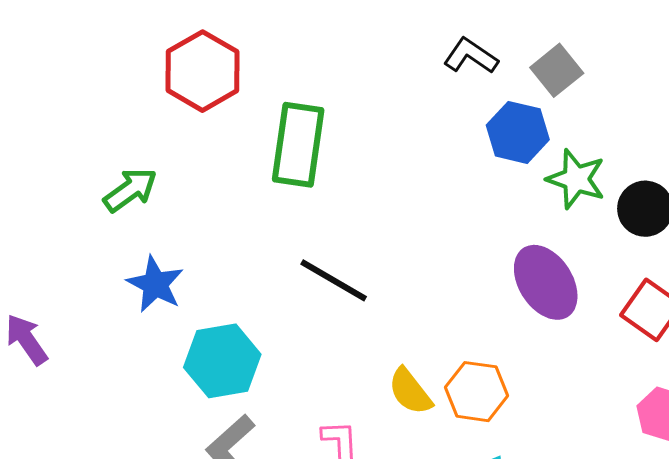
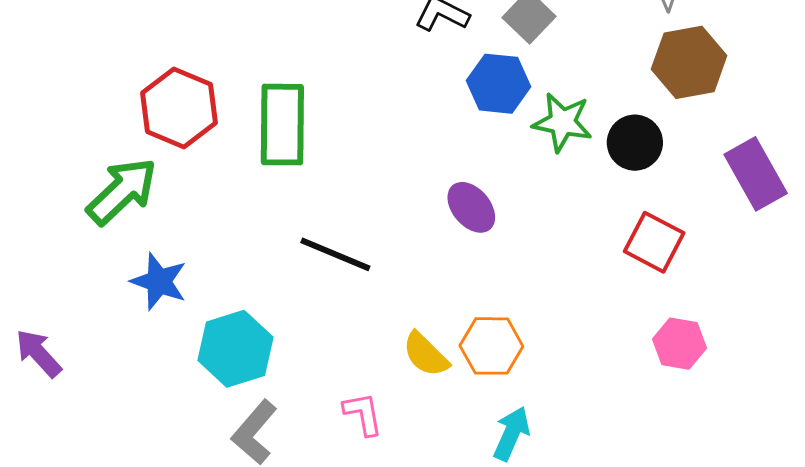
red hexagon: (203, 71) -> (179, 108), moved
green arrow: (130, 190) -> (122, 191), size x1.4
purple ellipse: (546, 282) -> (471, 207), moved, size x0.7

